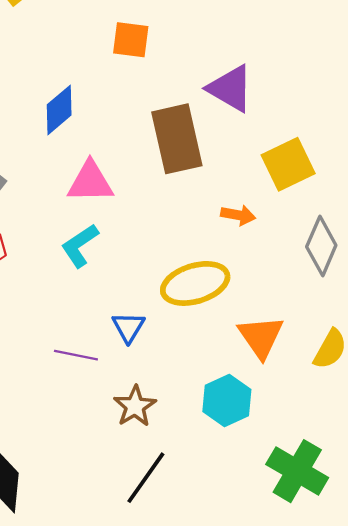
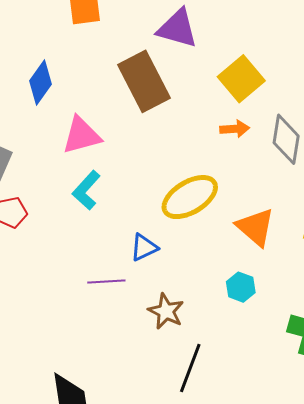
orange arrow: (238, 215) -> (235, 129), moved
blue triangle: (128, 327) -> (144, 247), turned 48
cyan hexagon: (227, 401) -> (241, 287), size x0.7

